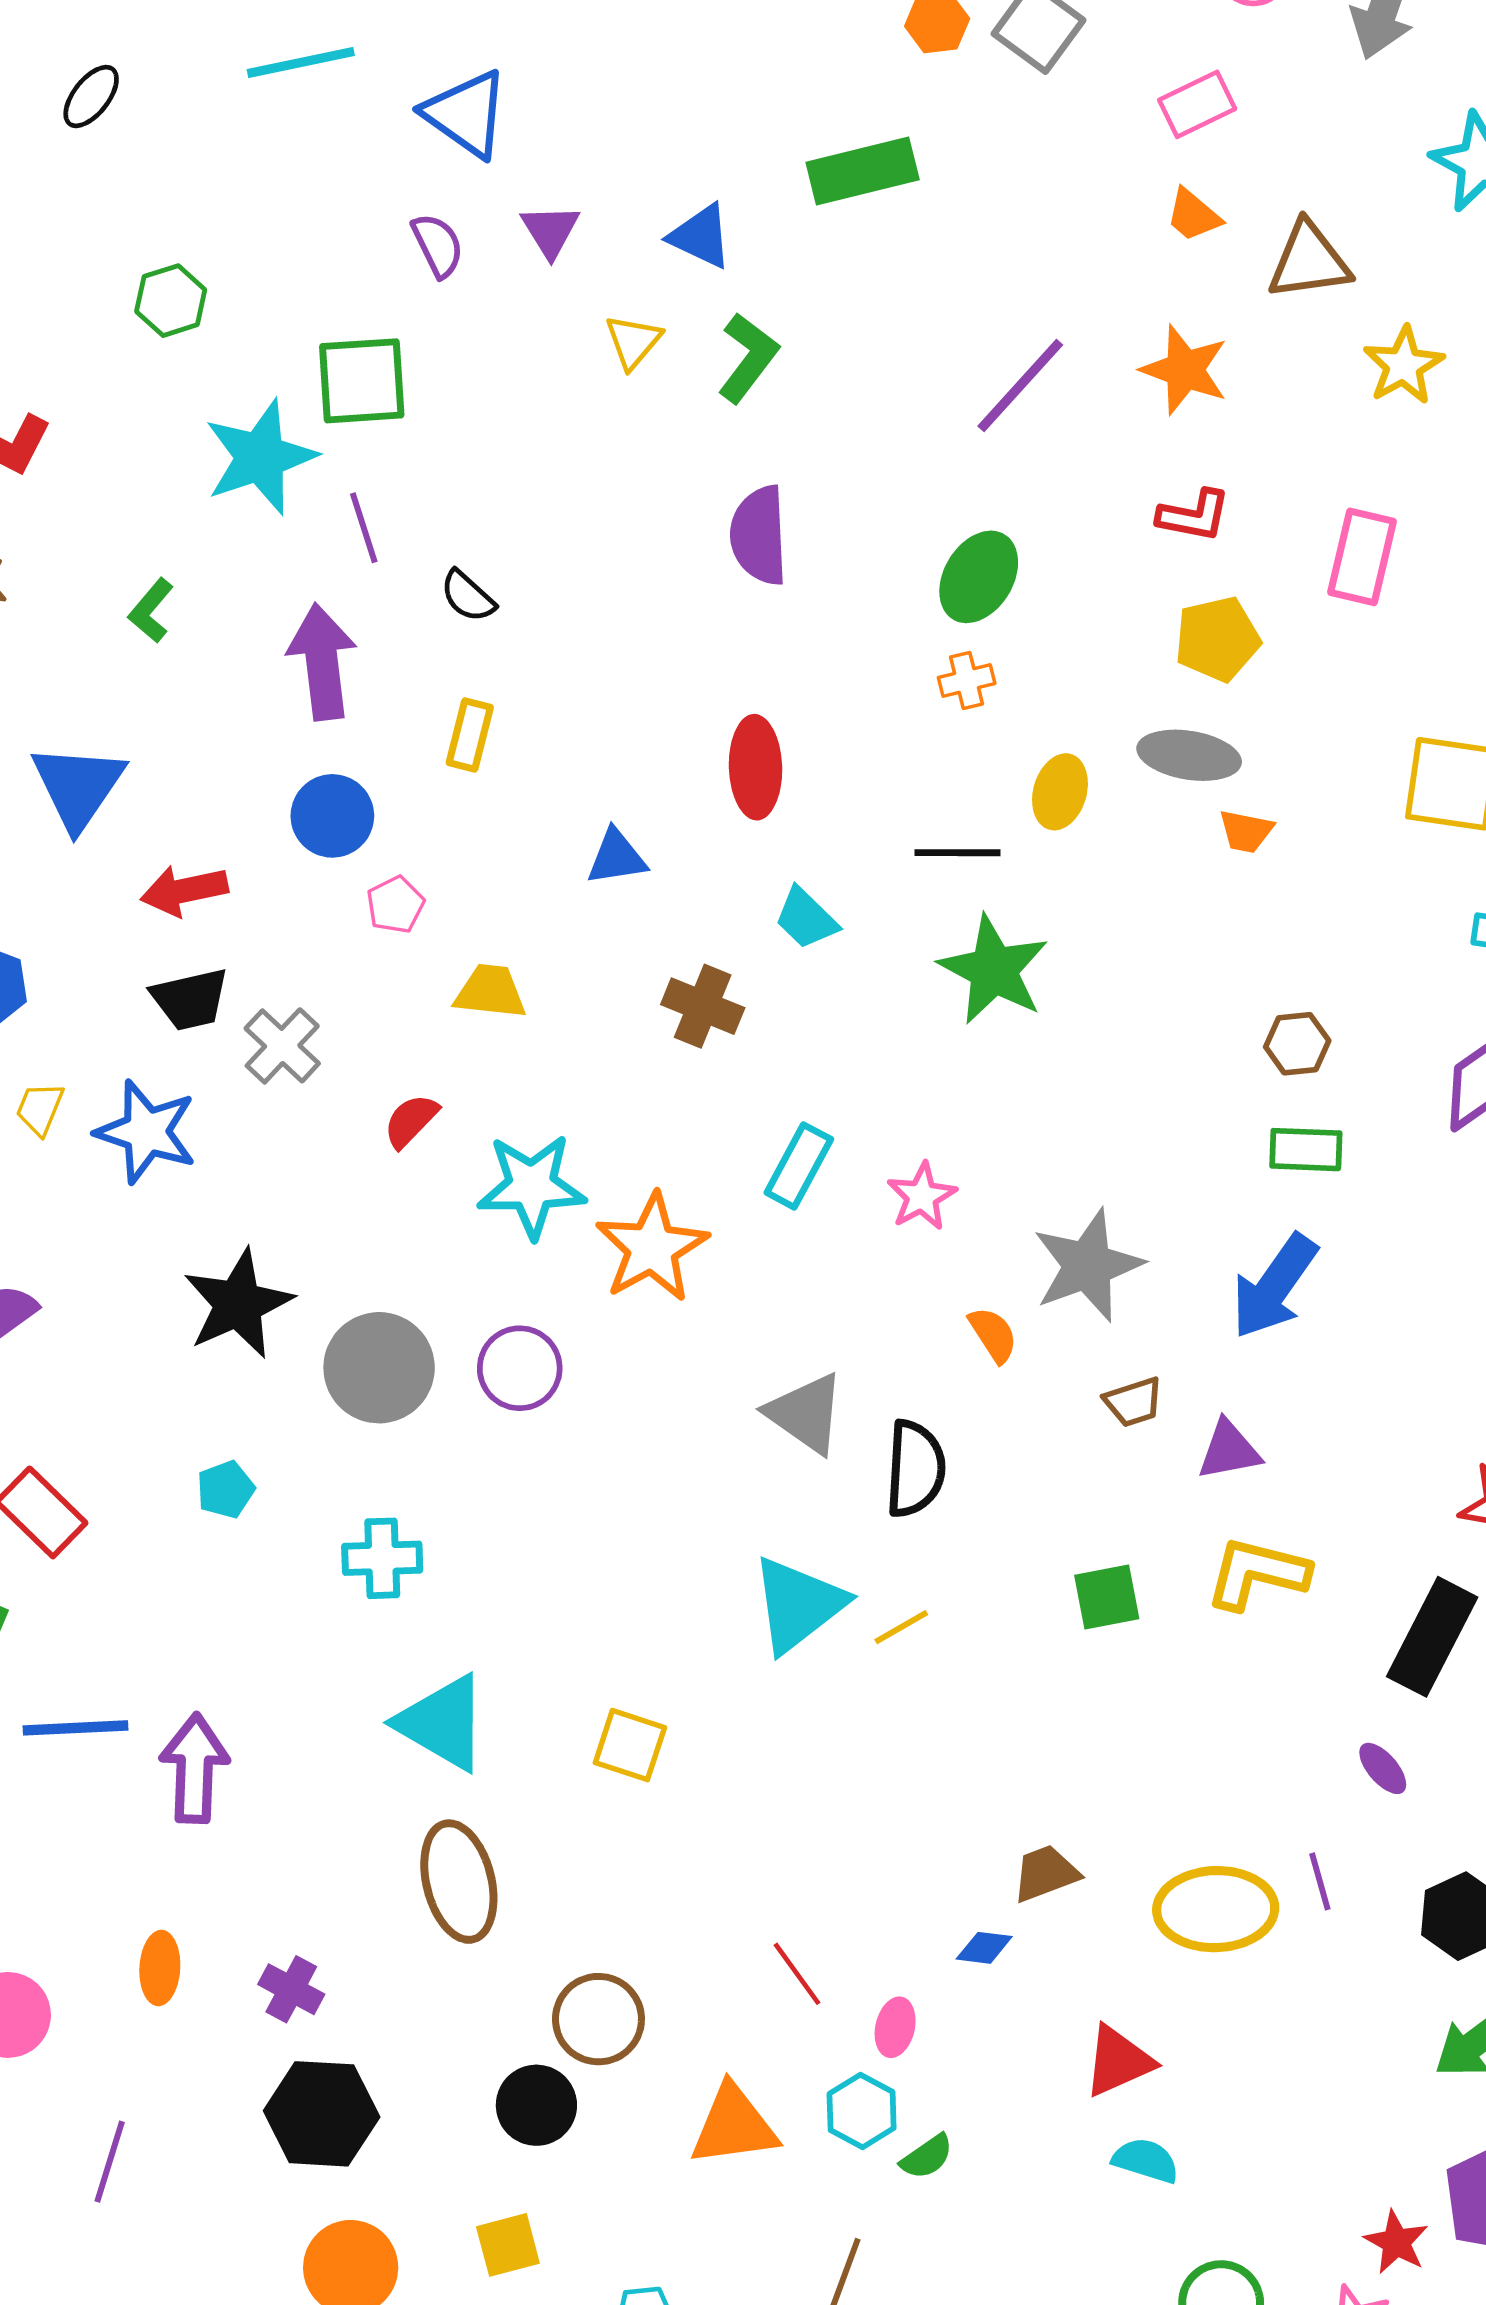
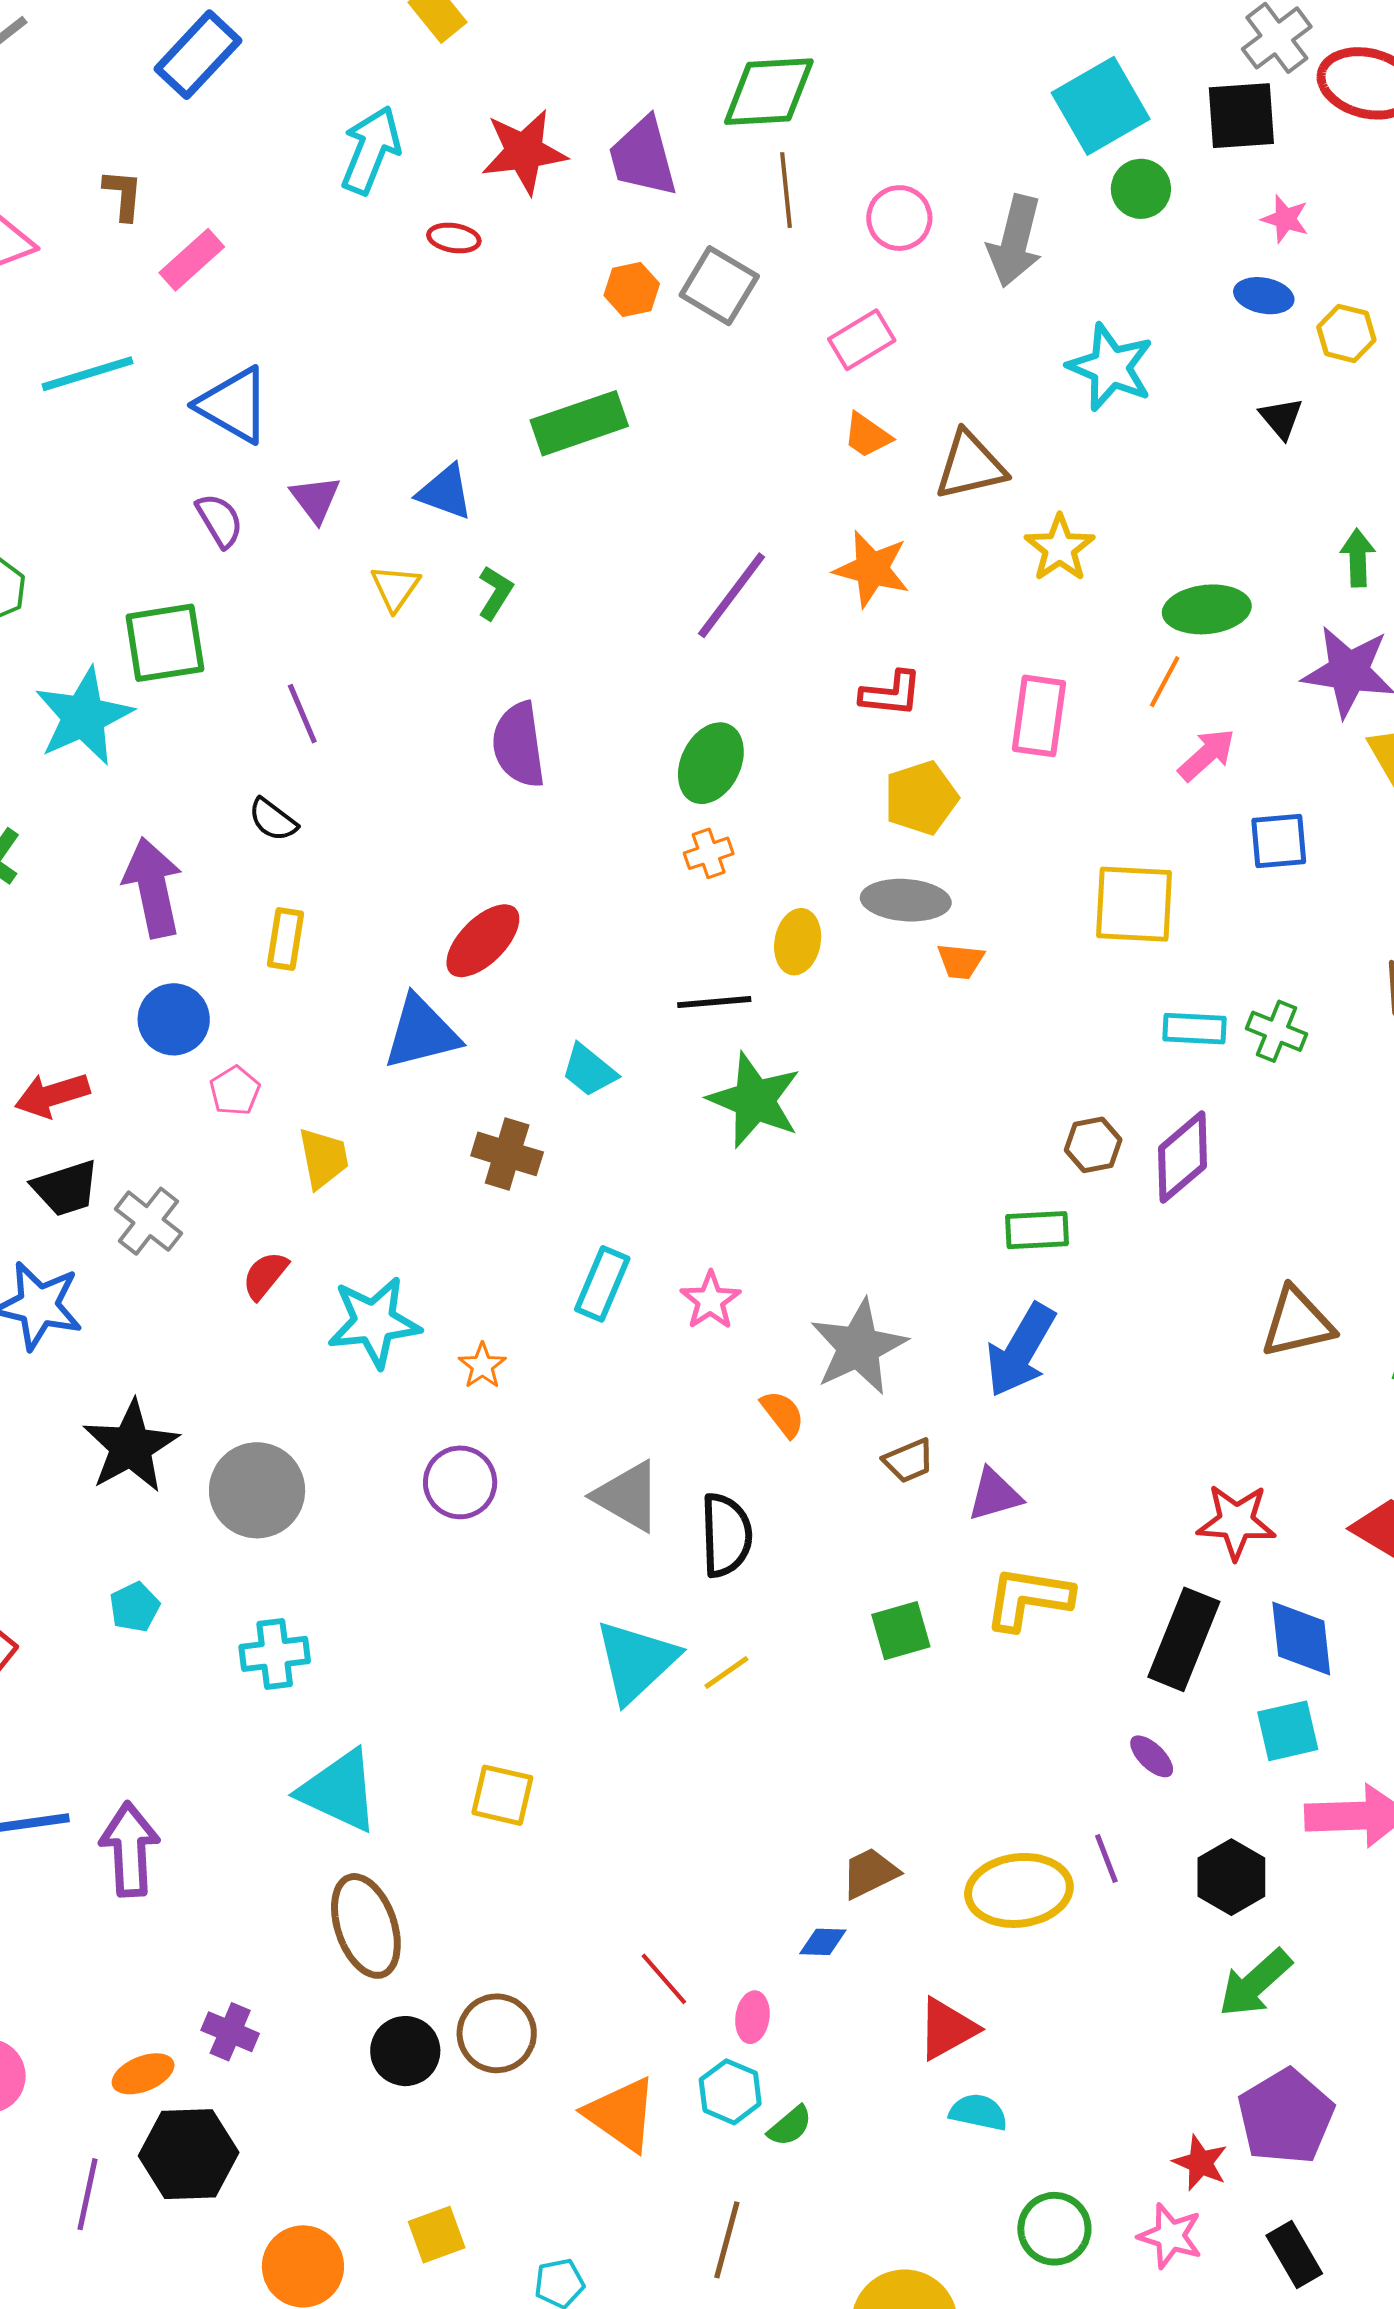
green L-shape: (748, 358) -> (495, 593), size x0.7
purple line: (364, 528) -> (302, 714), moved
red ellipse: (755, 767) -> (483, 941), moved, turned 52
blue triangle: (617, 857) -> (421, 1033), size x1.5
yellow trapezoid: (490, 992) -> (323, 1158), turned 78
brown hexagon: (1297, 1044) -> (1093, 1145), moved
orange star: (652, 1248) -> (482, 1366), size x0.5
purple circle: (520, 1368) -> (460, 1482), moved
orange ellipse: (160, 1968) -> (143, 2074), moved, turned 70
black circle: (536, 2105) -> (405, 2051), moved
black hexagon: (322, 2114) -> (189, 2154), moved
orange triangle: (734, 2125) -> (621, 2114), turned 48

